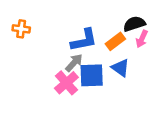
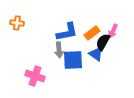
black semicircle: (134, 24) -> (103, 42), moved, turned -42
gray arrow: (74, 63) -> (59, 50), turned 133
pink cross: (66, 83) -> (35, 76), moved, turned -30

